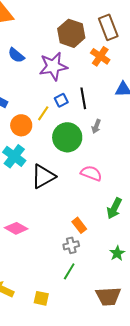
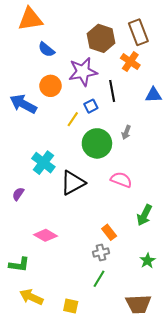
blue semicircle: (16, 55) -> (46, 49), moved
black line: (83, 98) -> (112, 91), moved
orange circle: (21, 125) -> (50, 86), moved

